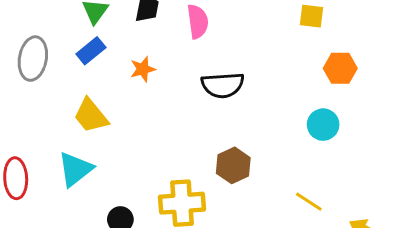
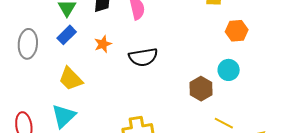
black semicircle: (223, 85) -> (143, 57), moved
brown hexagon: (233, 165) -> (201, 89), moved

